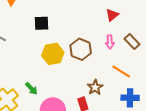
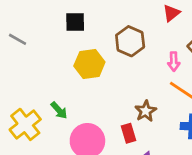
pink arrow: (110, 42) -> (174, 62), moved
brown hexagon: (81, 49) -> (130, 41), moved

